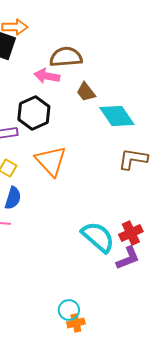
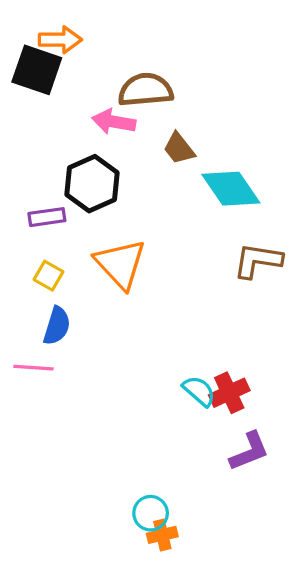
red cross: (131, 233) -> (229, 393), moved
cyan semicircle: (98, 237) -> (199, 391), size x0.6
purple L-shape: (128, 258) -> (249, 451), moved

